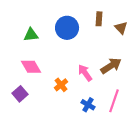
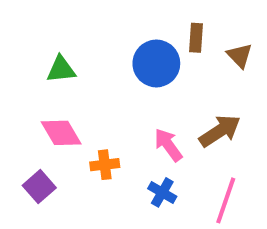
blue circle: (67, 28) -> (156, 63), moved
orange cross: (61, 85) -> (105, 165), moved, turned 32
blue cross: (88, 105) -> (162, 192), moved

